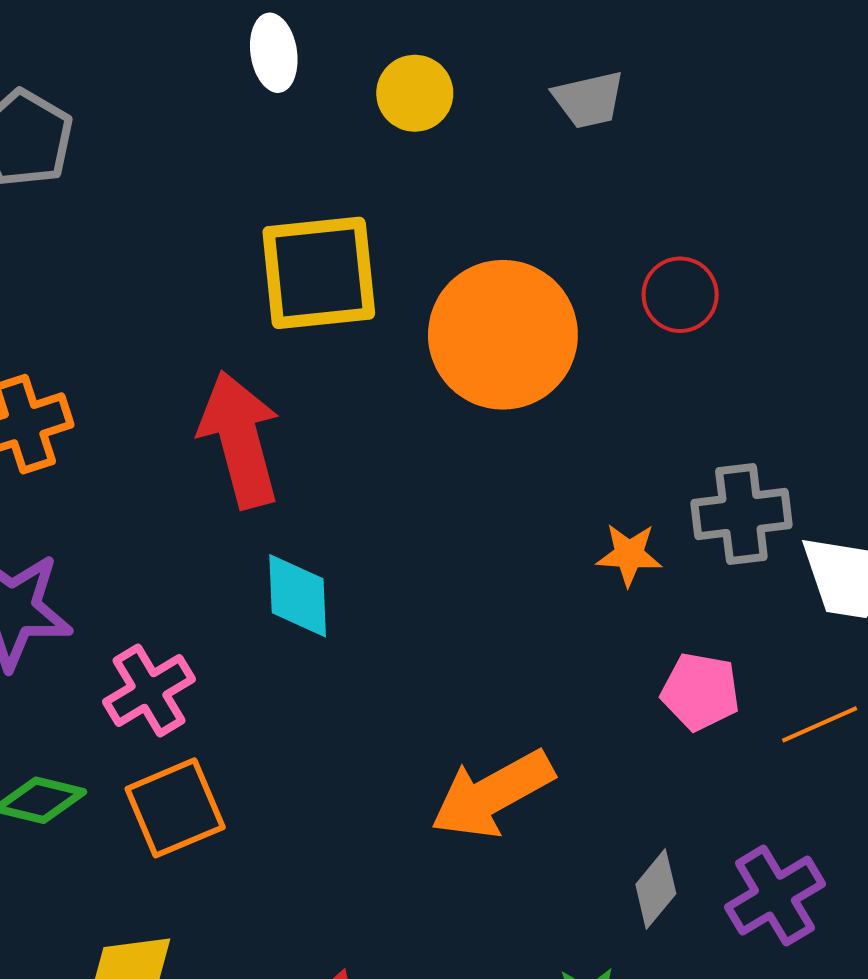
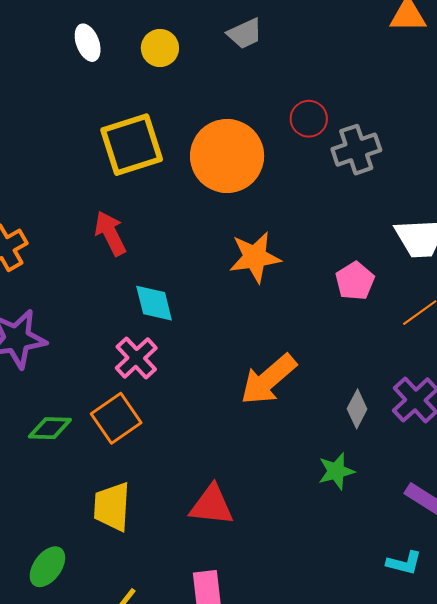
red arrow: (240, 440) -> (110, 233), size x0.7
gray cross: (741, 514) -> (356, 150), moved
orange star: (629, 555) -> (255, 257), moved, size x1.6
pink cross: (149, 690) -> (136, 358), moved
pink pentagon: (700, 691) -> (355, 281), moved, turned -30

